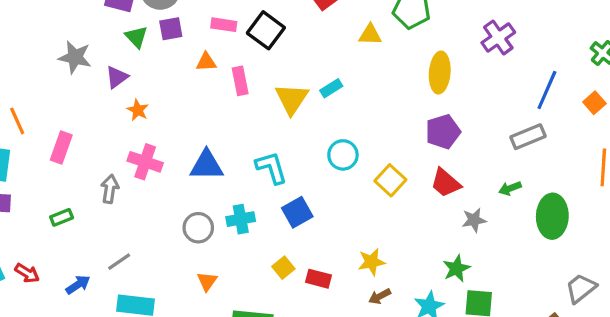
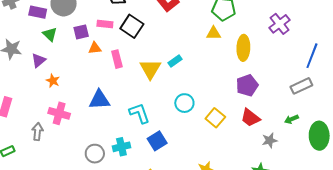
purple square: (171, 29) -> (81, 32), moved
yellow triangle: (370, 35) -> (214, 33), moved
blue triangle: (207, 165) -> (99, 100), moved

